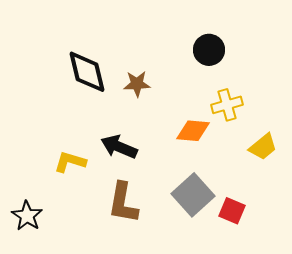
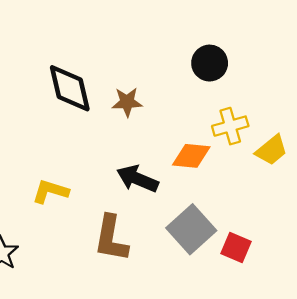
black arrow: (119, 147) -> (137, 179), moved
yellow trapezoid: (263, 147) -> (271, 150), moved

